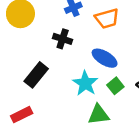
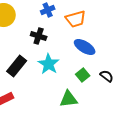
blue ellipse: (105, 58) -> (85, 47), moved
cyan star: (85, 83) -> (49, 64), moved

